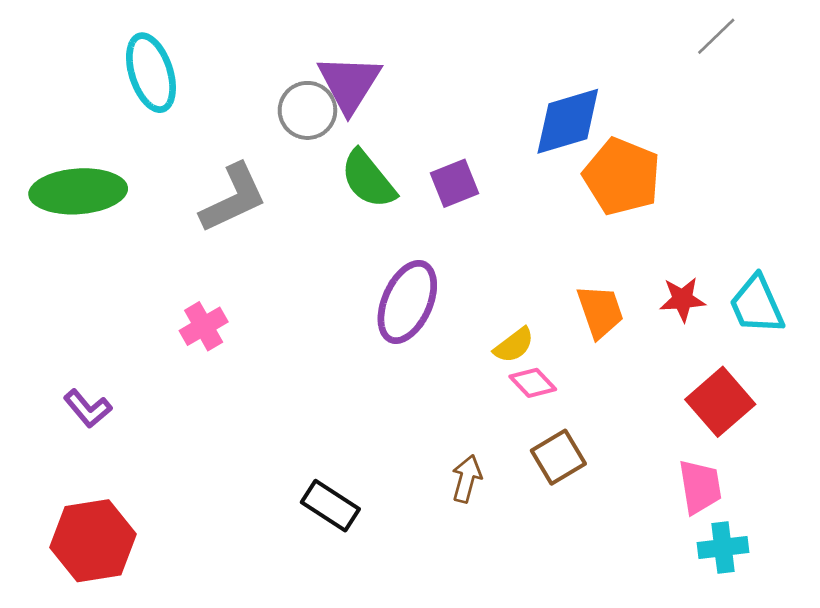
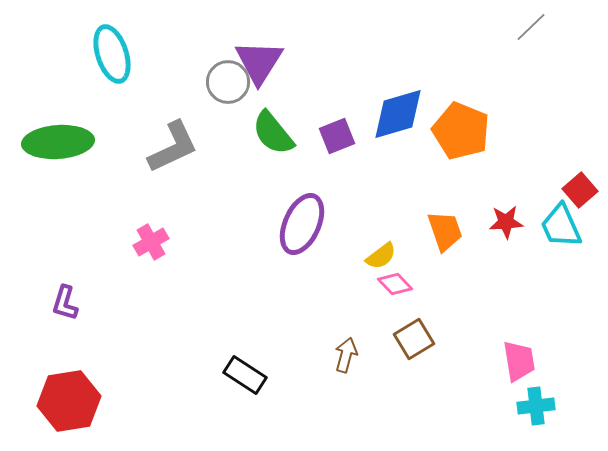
blue diamond: (568, 121) -> (398, 114), moved
red square: (720, 402) -> (580, 190), moved, size x0.7
purple L-shape: (88, 409) -> (65, 303), turned 57

